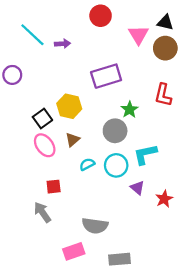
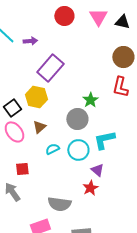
pink triangle: (138, 35) -> (98, 17), moved
brown circle: (165, 48) -> (123, 57), moved
purple rectangle: (106, 76) -> (50, 68), moved, turned -32
red star: (164, 199) -> (90, 188), moved

